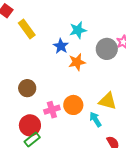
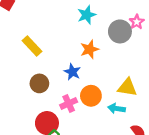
yellow rectangle: (27, 29) -> (32, 46), moved
blue star: (61, 46) -> (72, 72), moved
cyan arrow: (95, 119) -> (117, 108), turned -42

